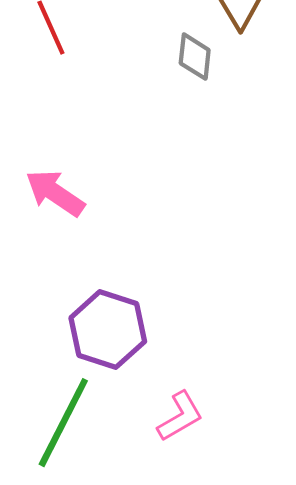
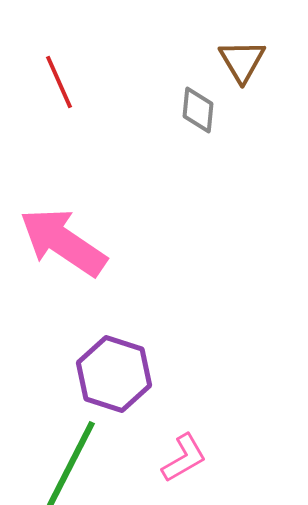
pink arrow: (55, 193) -> (63, 242), size x1.5

